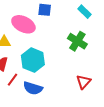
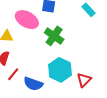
green cross: (77, 41) -> (54, 36), moved
cyan hexagon: (33, 60) -> (60, 70), moved

